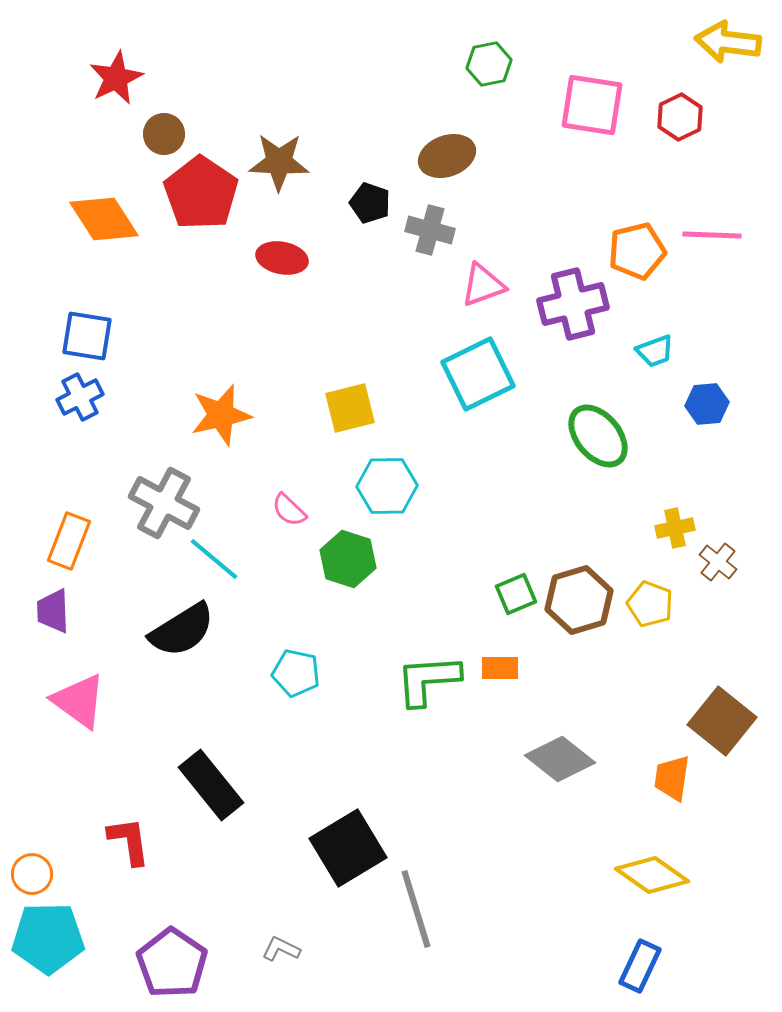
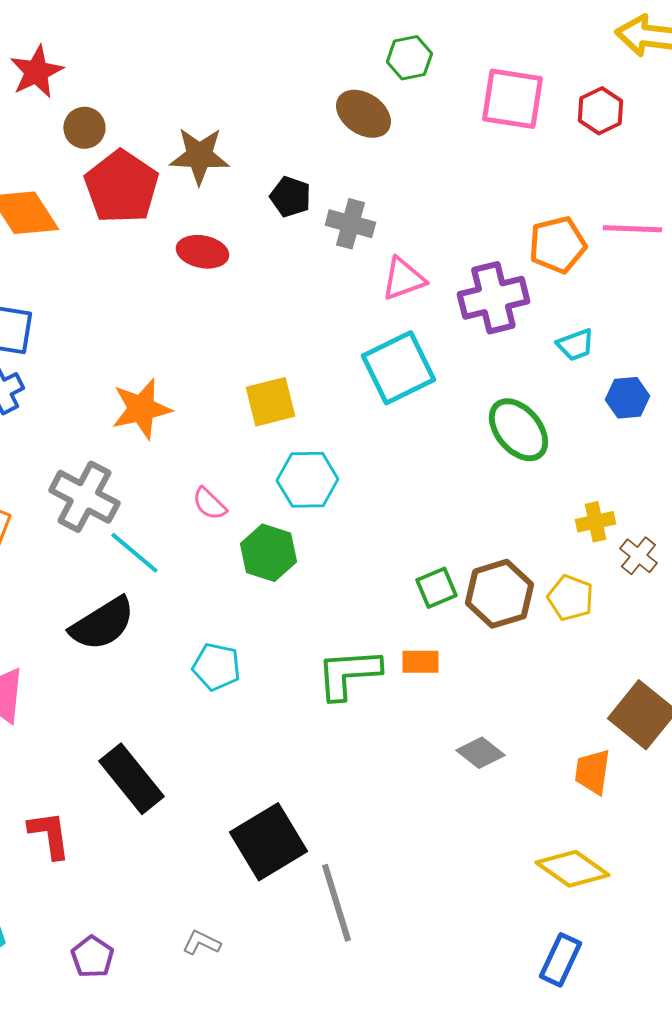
brown ellipse: (447, 156) -> (363, 114), moved, turned 54
gray diamond: (560, 759) -> (480, 753), size x0.7
purple pentagon: (172, 963) -> (92, 957), size x0.6

